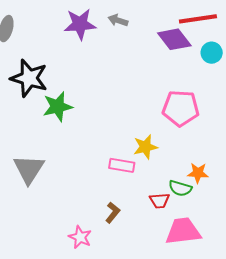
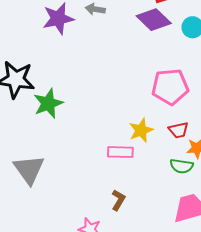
red trapezoid: (159, 201) -> (178, 130), moved

